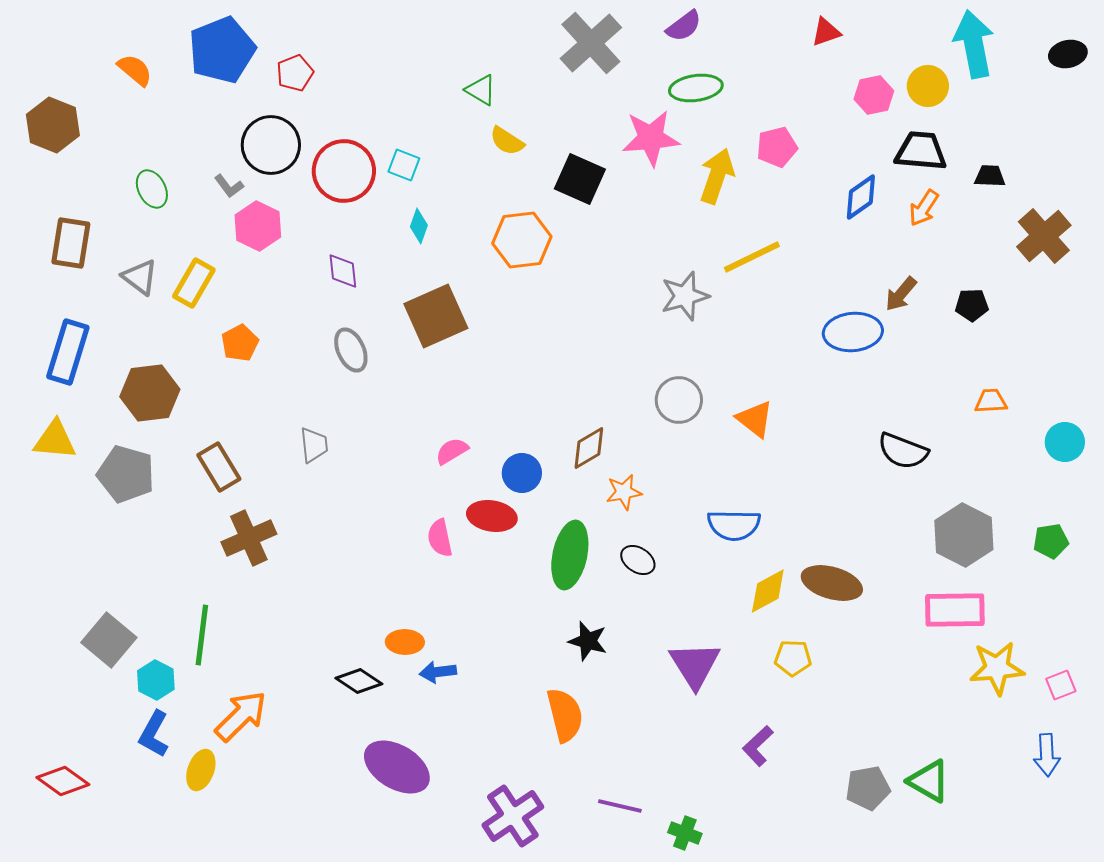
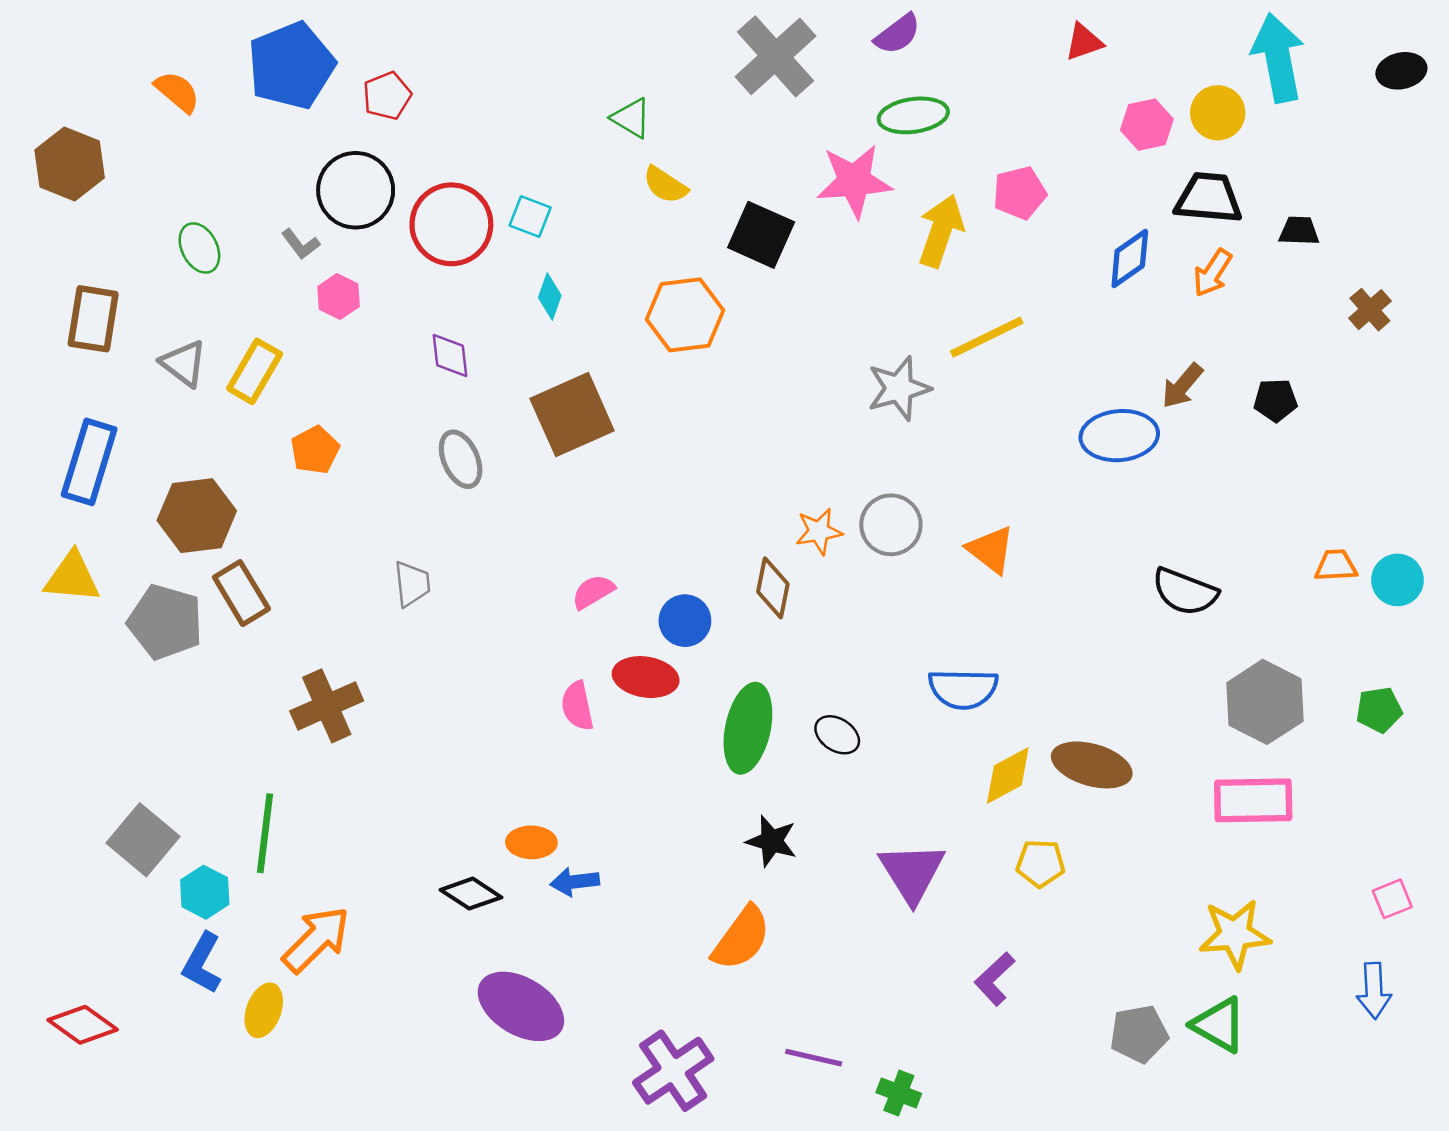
pink hexagon: (258, 226) -> (339, 296), size x0.7
brown cross: (1044, 236) -> (1370, 310), size x0.6
orange trapezoid: (991, 401) -> (1336, 566), moved
brown diamond: (589, 448) -> (773, 588), turned -48
brown rectangle: (219, 467) -> (241, 593), moved
orange star: (624, 492) -> (819, 531), moved
yellow star: (997, 668) -> (1235, 934), moved
orange semicircle: (565, 715) -> (741, 938), turned 50

